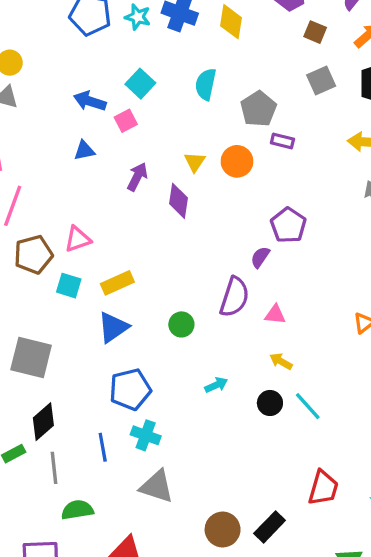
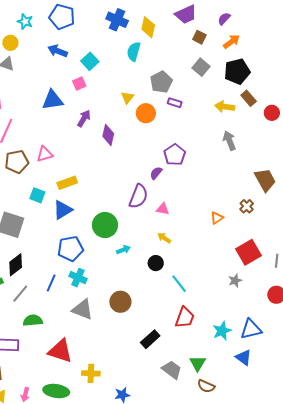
cyan star: (138, 17) -> (25, 22), moved
gray square: (321, 80) -> (201, 67), turned -30
cyan semicircle: (206, 84) -> (134, 51), moved
blue arrow: (90, 101) -> (58, 51), moved
blue triangle: (84, 151) -> (53, 100), size x1.6
yellow triangle: (195, 162) -> (128, 98), moved
cyan square: (69, 286) -> (37, 195), moved
green circle: (181, 324) -> (105, 225), moved, size x1.6
cyan line: (308, 406) -> (179, 284), moved
blue line: (103, 447) -> (51, 283), turned 30
gray line: (54, 468) -> (20, 294), turned 42
brown circle: (223, 530) -> (120, 302), moved

